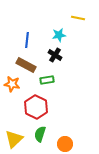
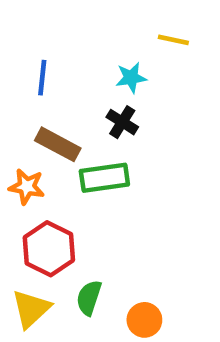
blue line: (27, 40) -> (42, 78), moved
green rectangle: (47, 80) -> (104, 178), size x1.5
red hexagon: (36, 107) -> (49, 249), moved

